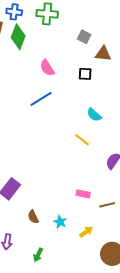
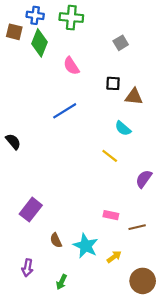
gray square: (84, 37) -> (121, 43), moved, turned 32
brown triangle: (103, 54) -> (134, 97), moved
pink semicircle: (47, 68) -> (71, 66), moved
cyan star: (60, 222) -> (86, 246), size x1.6

